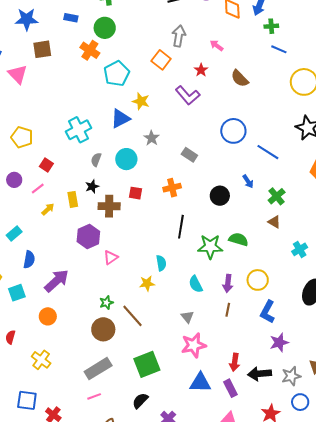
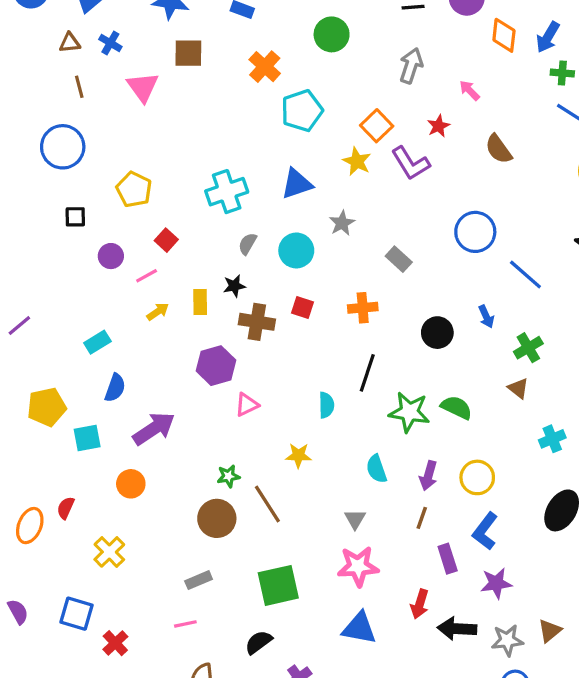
green circle: (105, 28) -> (332, 34), moved
orange square: (161, 60) -> (377, 126), moved
yellow star: (141, 101) -> (357, 161), moved
cyan semicircle: (161, 263) -> (326, 405), moved
gray rectangle: (98, 369) -> (199, 580), size x0.6
purple rectangle: (230, 388) -> (448, 559), moved

